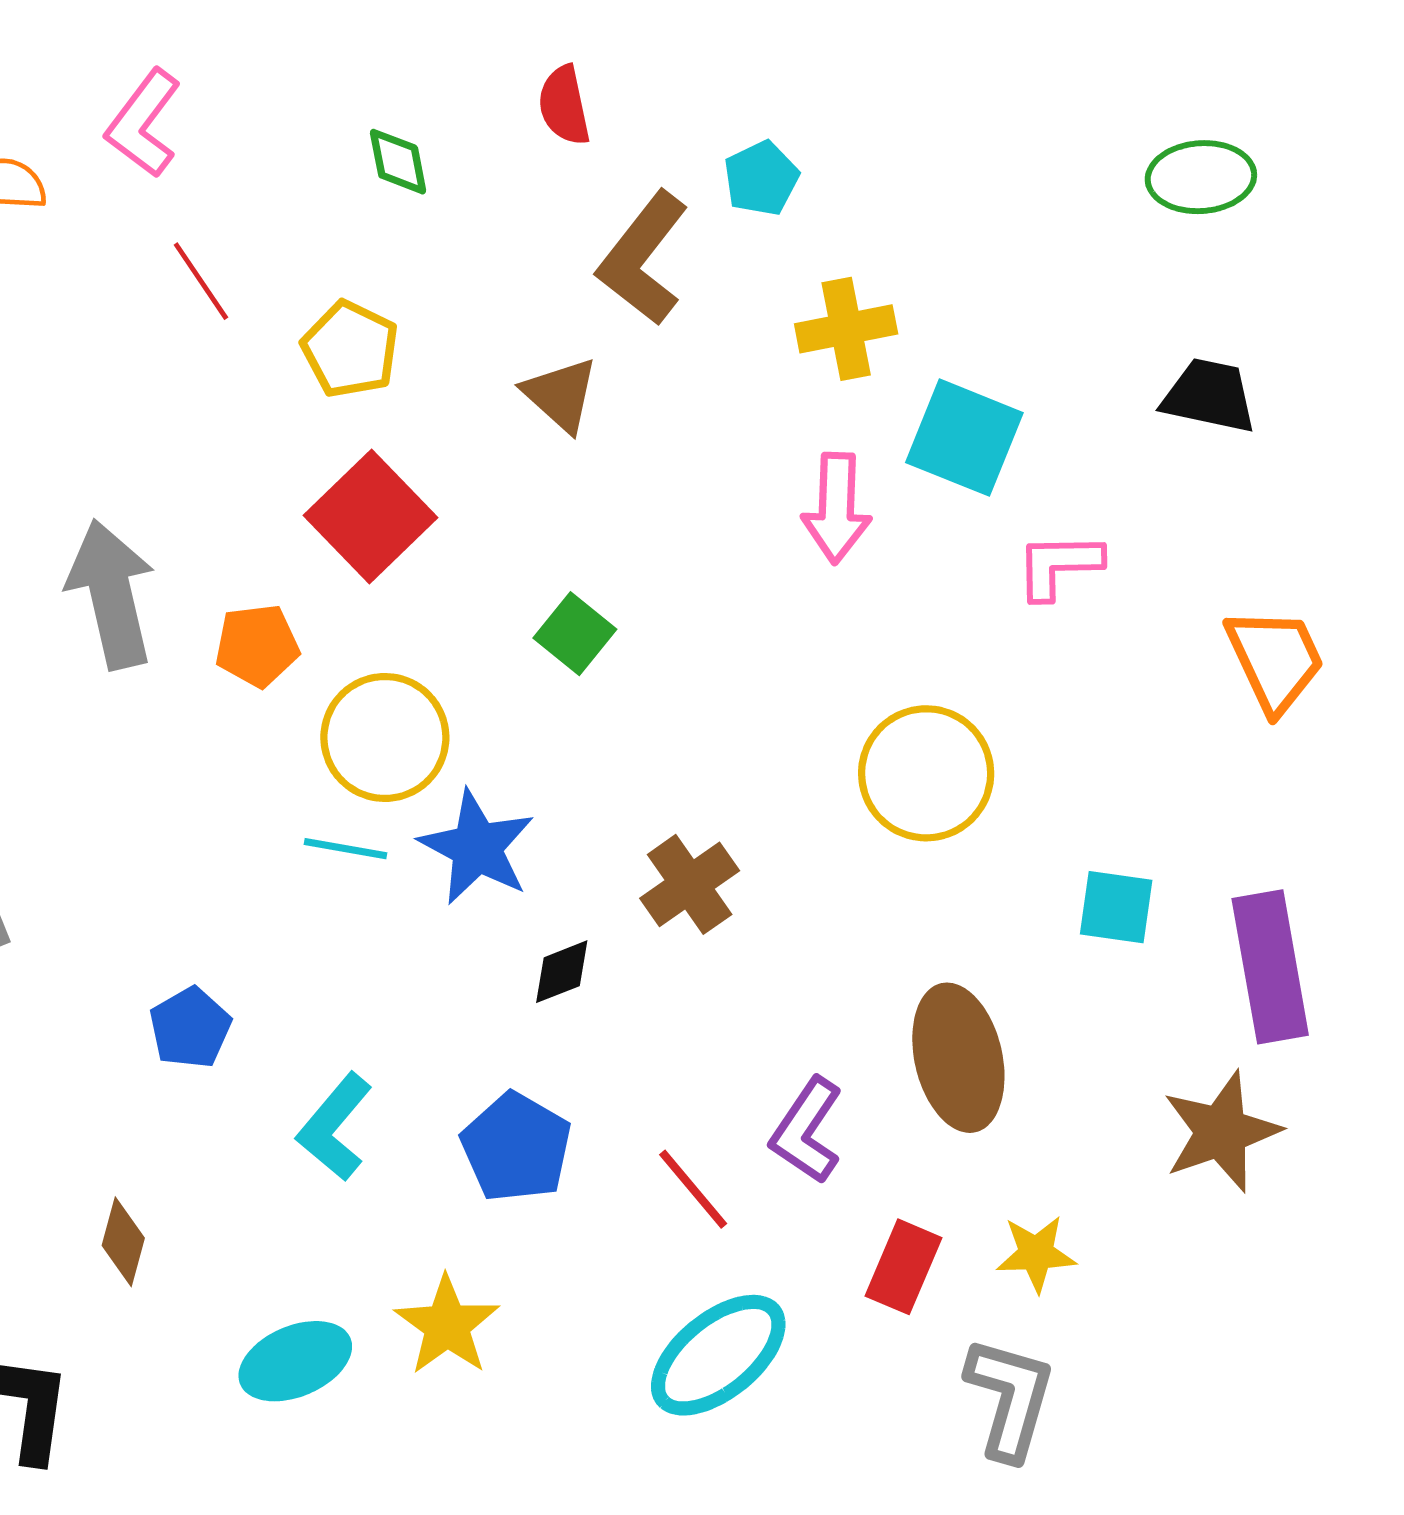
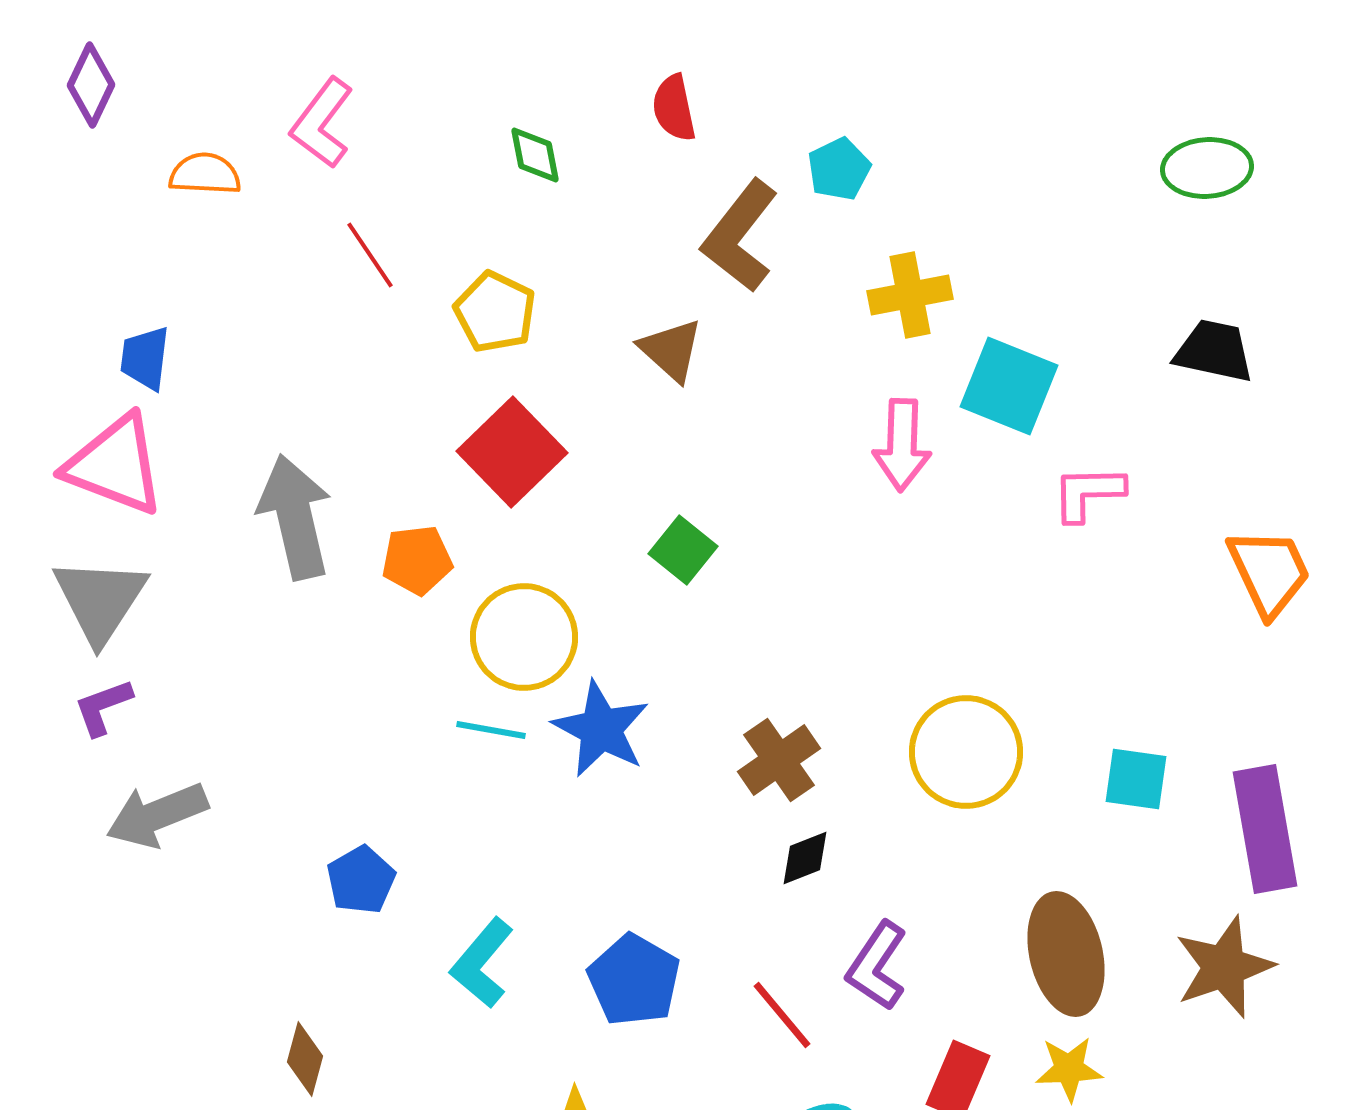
yellow circle: (926, 773) -> (966, 752), moved
black diamond: (562, 972) -> (805, 858), moved
brown ellipse: (958, 1058) -> (1066, 954), moved

